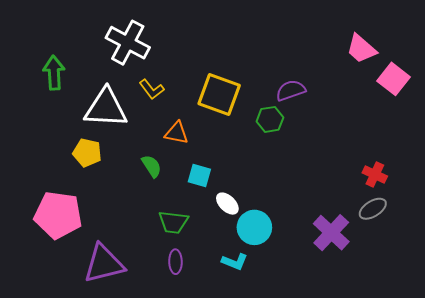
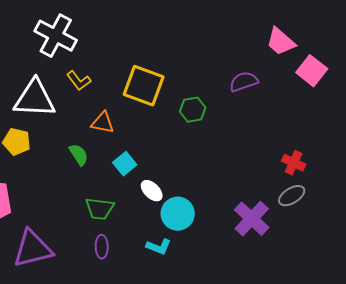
purple semicircle: (291, 90) -> (244, 82), moved
cyan square: (199, 175) -> (125, 164), turned 35

